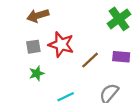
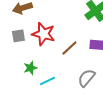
green star: (37, 73) -> (30, 68), moved

